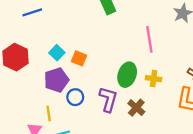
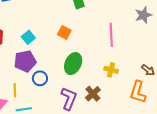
orange square: (79, 58) -> (64, 33), moved
green ellipse: (127, 75) -> (73, 64), moved
purple L-shape: (108, 99) -> (69, 99), moved

